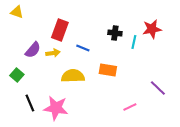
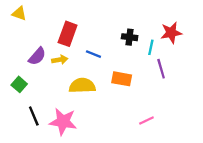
purple line: (158, 88) -> (161, 69), moved, turned 30

